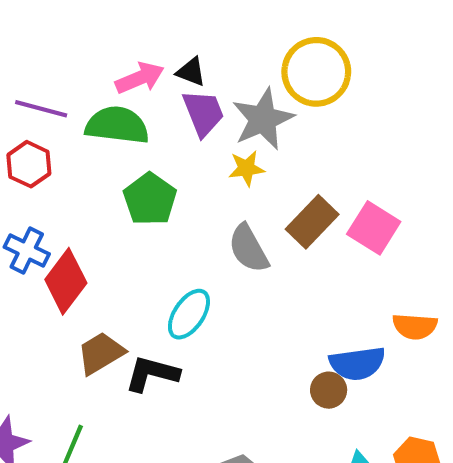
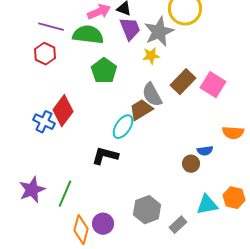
blue cross: (27, 250) -> (44, 122), moved
brown trapezoid: (101, 353) -> (141, 110), moved
blue semicircle: (357, 363) -> (205, 151), size x0.6

